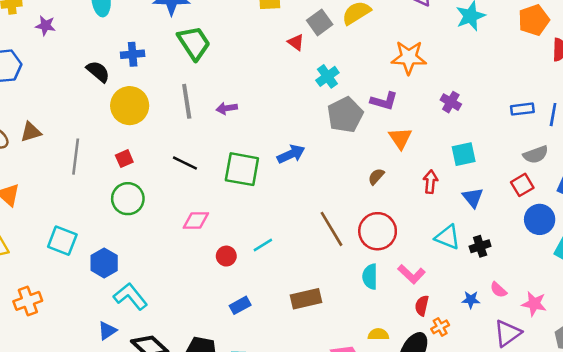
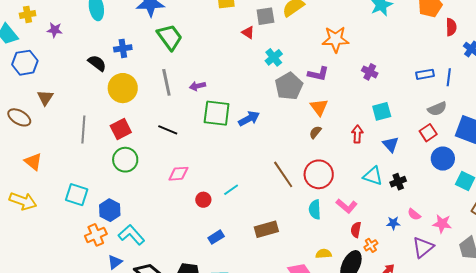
gray square: (320, 22) -> (265, 16), turned 30
brown triangle: (31, 132) -> (45, 98), moved, turned -36
orange triangle: (400, 138) -> (319, 107), moved
red square: (124, 159) -> (121, 129), size x1.5
green square: (242, 169) -> (217, 113), moved
orange cross: (28, 301) -> (96, 235), moved

